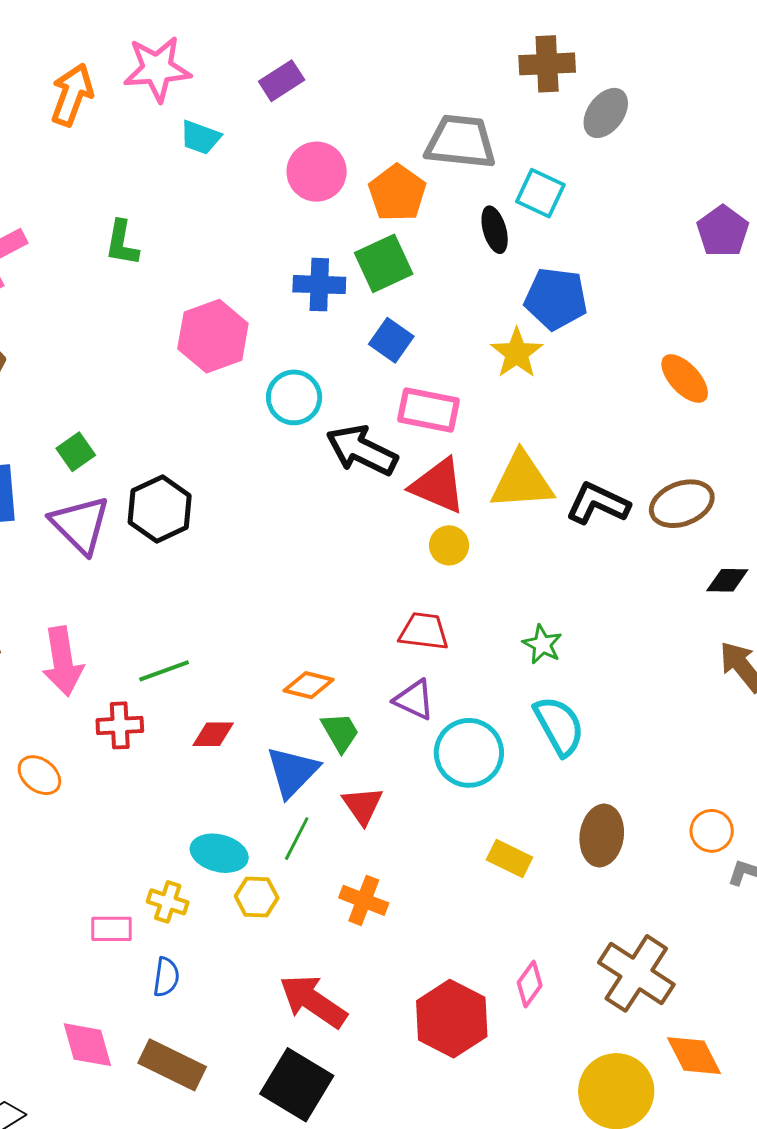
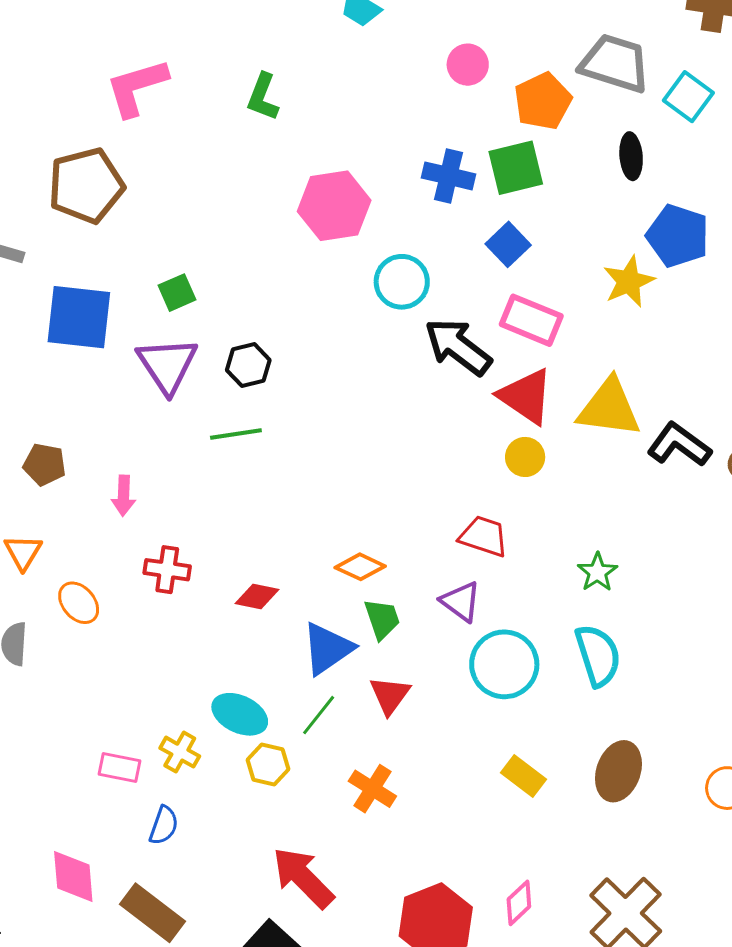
pink circle: (317, 172) -> (468, 65), size x0.7
cyan square: (540, 193) -> (688, 97), moved
black hexagon: (160, 509) -> (248, 365), size x0.7
pink arrow: (63, 661) -> (124, 496), size x0.6
green line: (164, 671) -> (236, 434), moved

